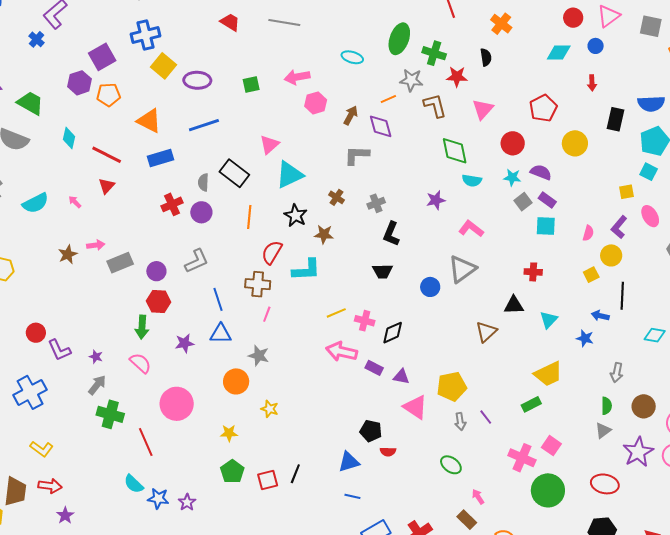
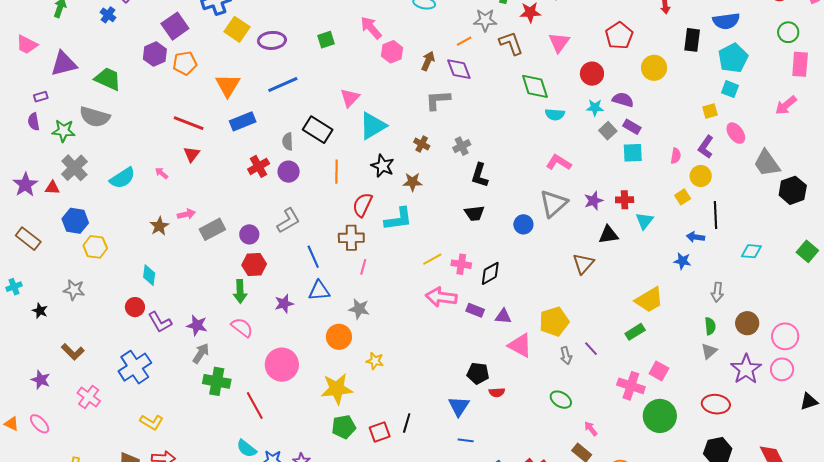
pink arrow: (297, 77) -> (371, 28), turned 65
orange triangle: (149, 121) -> (228, 85), turned 40
cyan diamond: (69, 138) -> (149, 275), moved
purple star: (436, 200) -> (594, 201), moved
cyan triangle: (549, 320) -> (644, 221), moved
purple star: (96, 357) -> (197, 325), size x1.5
yellow star: (229, 433) -> (337, 389), size x1.8
blue triangle: (349, 462) -> (459, 406), turned -35
green pentagon: (232, 472) -> (344, 427), turned 30

